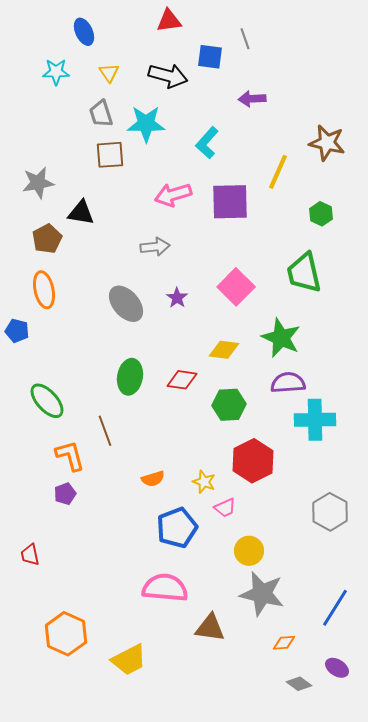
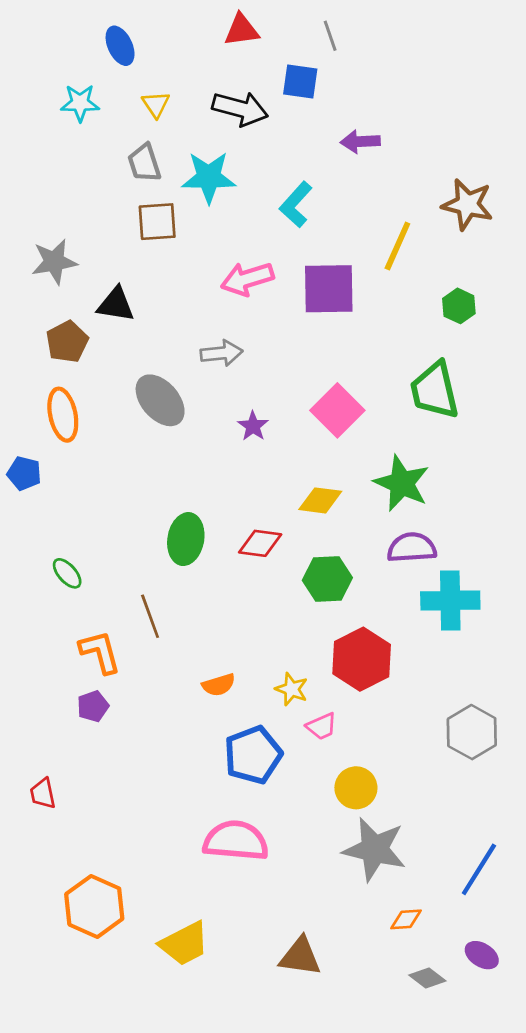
gray line: (245, 39) -> (330, 36), moved
gray ellipse: (126, 304) -> (160, 400), moved
green ellipse: (47, 401) -> (67, 573), size x0.6
brown triangle: (210, 628) -> (300, 957), moved

